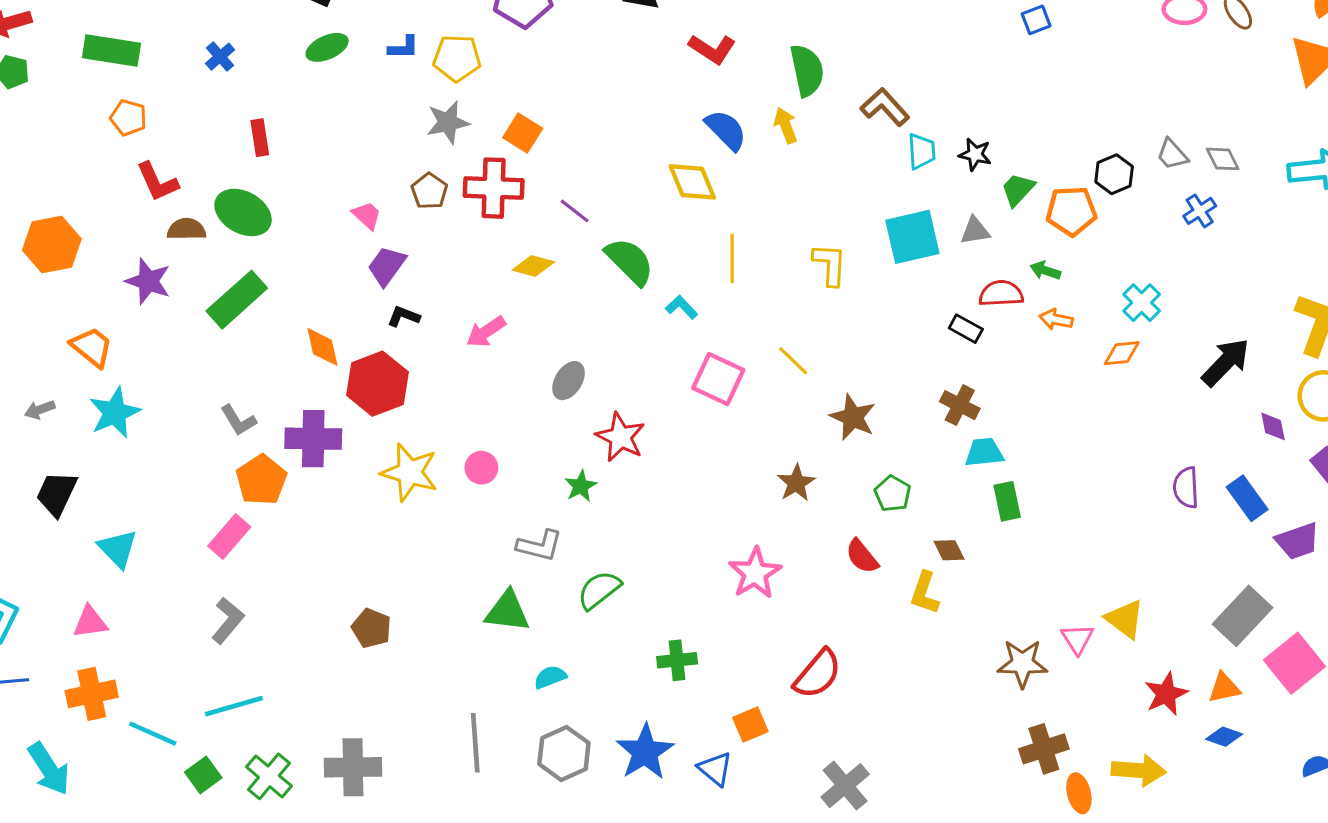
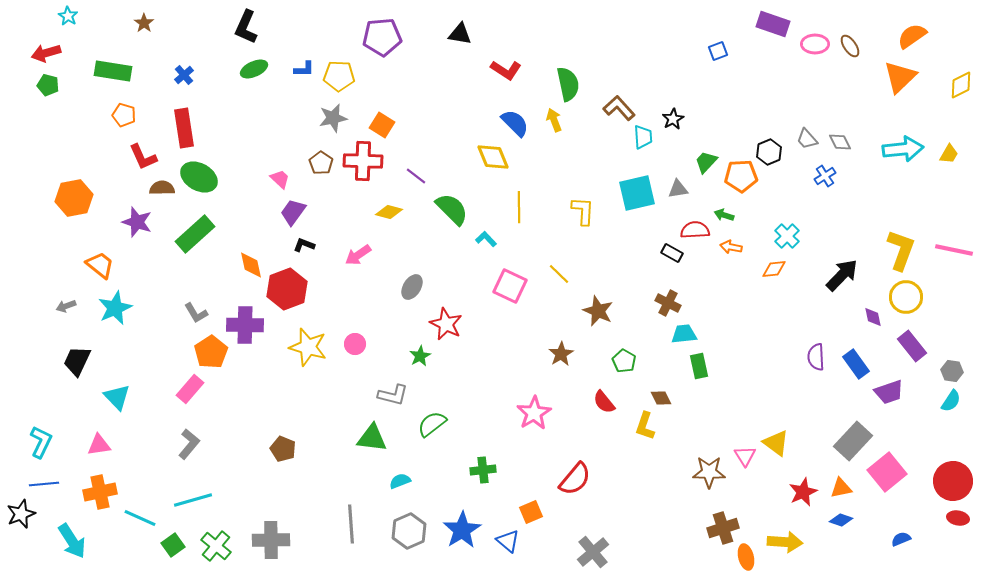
red rectangle: (260, 138) -> (184, 128), moved, size x1.6
black star: (975, 154) -> (673, 119), moved, turned 30

